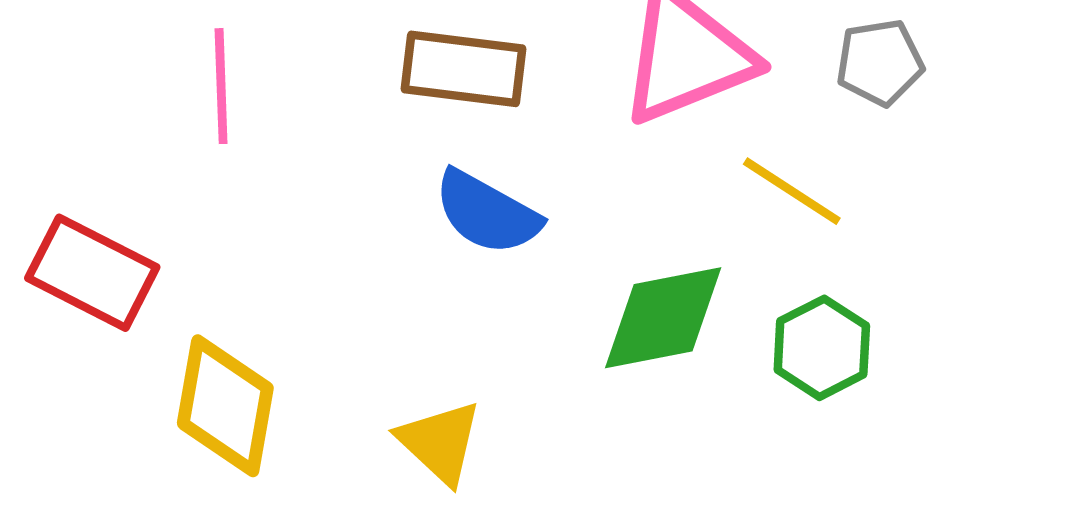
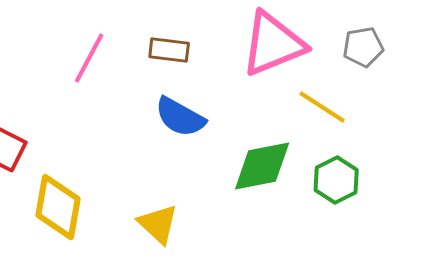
brown rectangle: (463, 69) -> (169, 50), size x0.7
pink line: (221, 86) -> (89, 58), moved, turned 30

